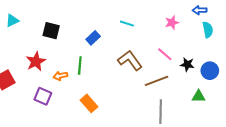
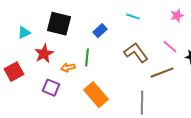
cyan triangle: (12, 20) -> (24, 33), moved
black square: (51, 31) -> (59, 24), size x1.4
orange rectangle: (89, 103) -> (96, 95), size x1.4
gray line: (161, 112) -> (142, 103), moved

